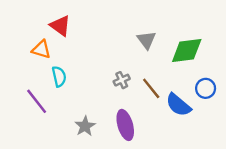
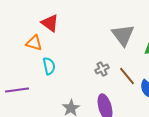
gray triangle: (146, 40) -> (123, 35), size x1.4
purple line: (37, 101) -> (17, 90), moved, turned -60

